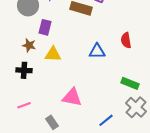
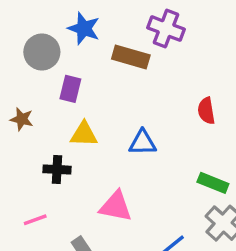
brown star: (29, 45) -> (22, 119), moved
blue triangle: (97, 51) -> (143, 143), moved
black cross: (24, 70) -> (57, 169), moved

